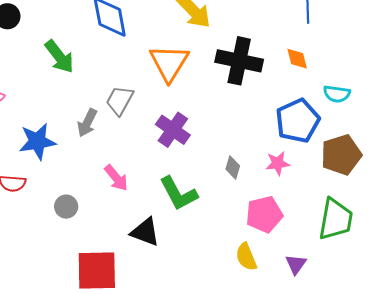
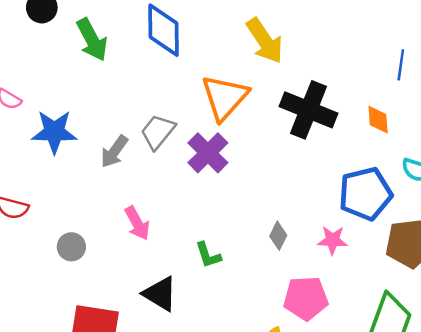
green arrow: (59, 57) -> (92, 40), moved
purple cross: (173, 130) -> (208, 153), moved
blue star: (37, 141) -> (54, 132), moved
green L-shape: (178, 193) -> (208, 255), size x0.6

